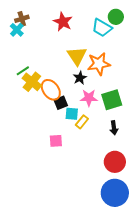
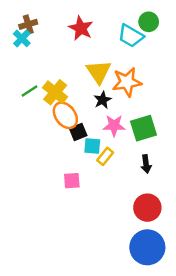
yellow cross: (32, 82) -> (55, 92), moved

